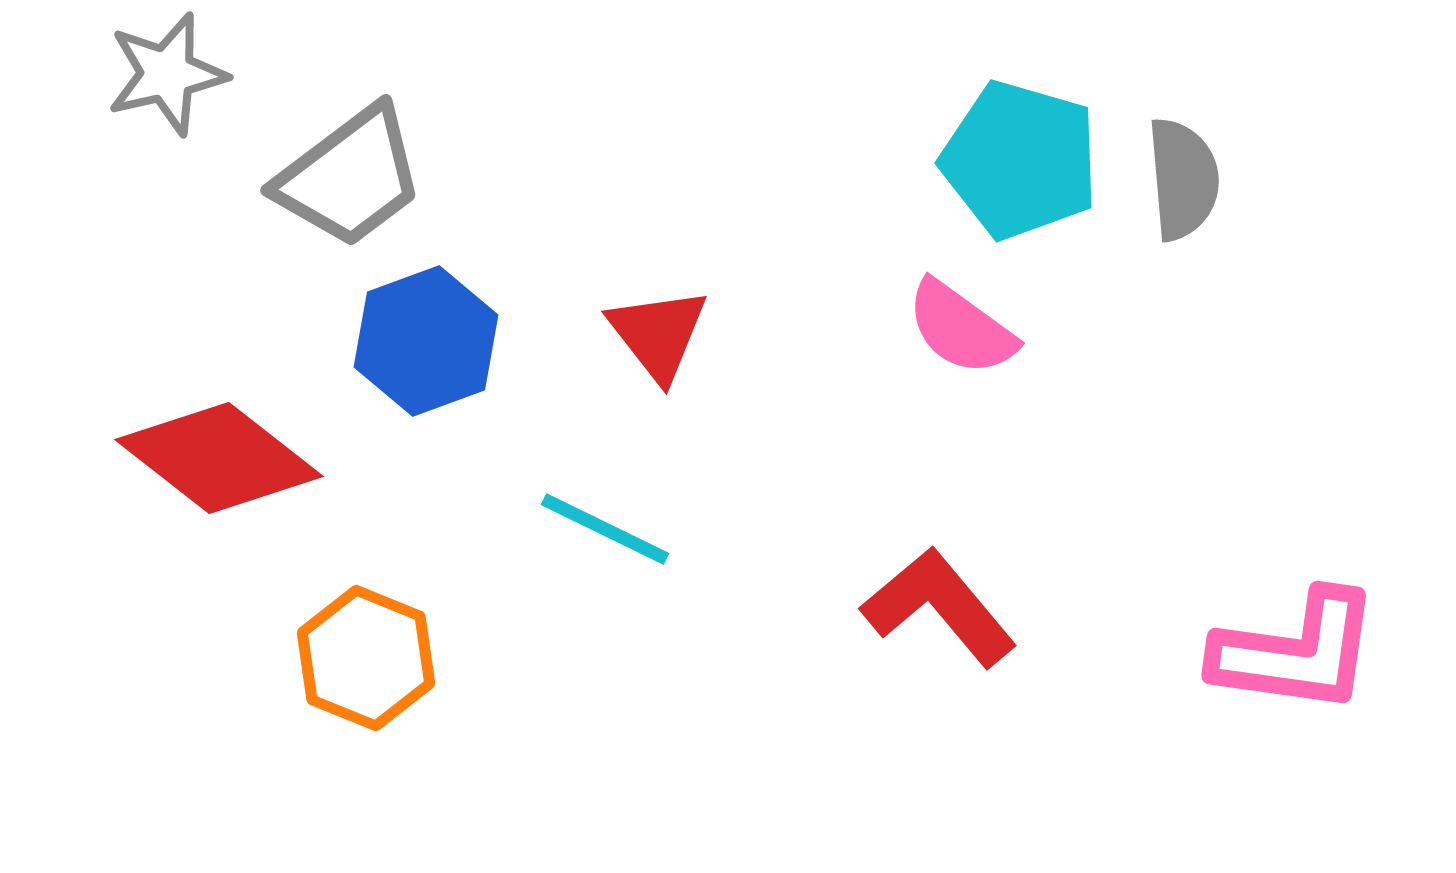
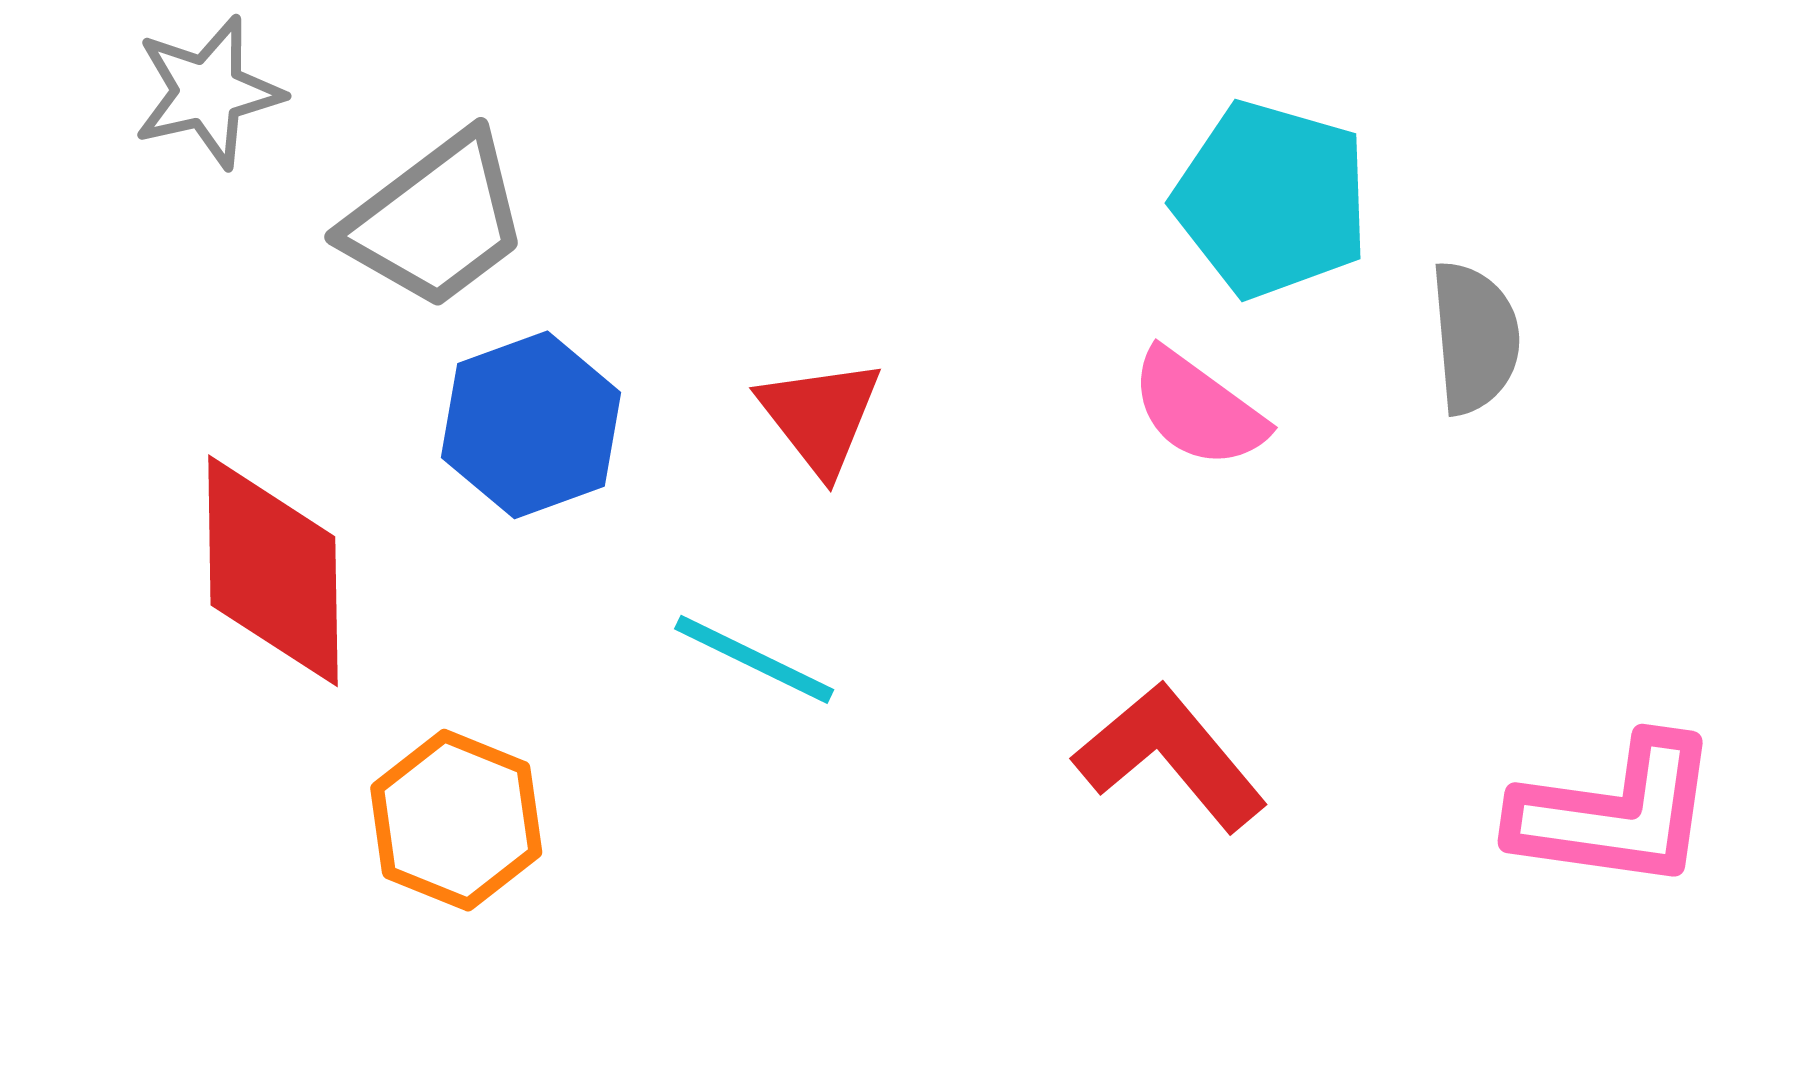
gray semicircle: (1183, 179) -> (1475, 338), moved
red diamond: (219, 458) -> (273, 571), turned 51

